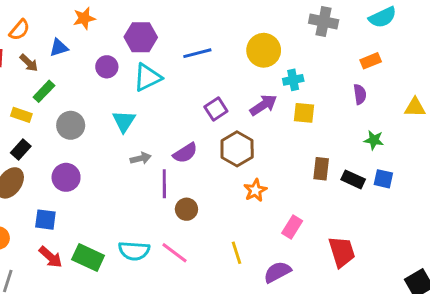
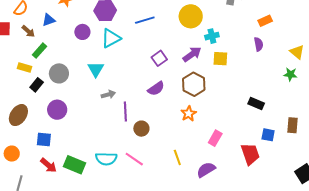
yellow triangle: (415, 107) -> (297, 52), turned 42
green star: (374, 140) -> (290, 74), moved
brown hexagon: (237, 149) -> (194, 84), moved
black rectangle: (21, 150) -> (37, 85), moved
purple semicircle: (185, 153) -> (156, 89), moved
brown rectangle: (321, 169) -> (293, 125), moved
blue square: (383, 179) -> (268, 135), moved

